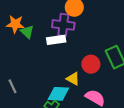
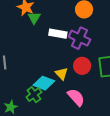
purple cross: (63, 25) -> (79, 38), moved

